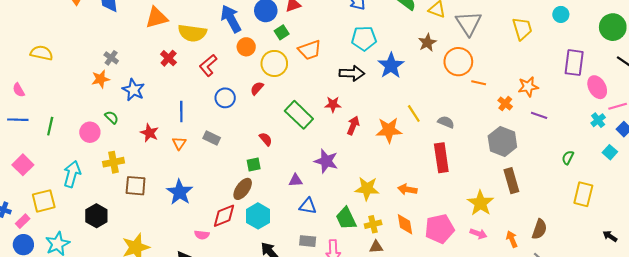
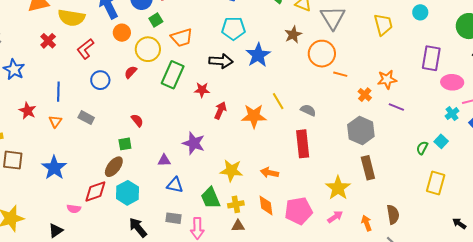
pink ellipse: (597, 87) -> (452, 82), turned -60
green rectangle: (299, 115) -> (173, 75), moved, turned 68
cyan square: (610, 152) -> (441, 141), moved
brown semicircle: (539, 229) -> (393, 215), turned -30
pink arrow: (478, 234) -> (335, 217), turned -56

